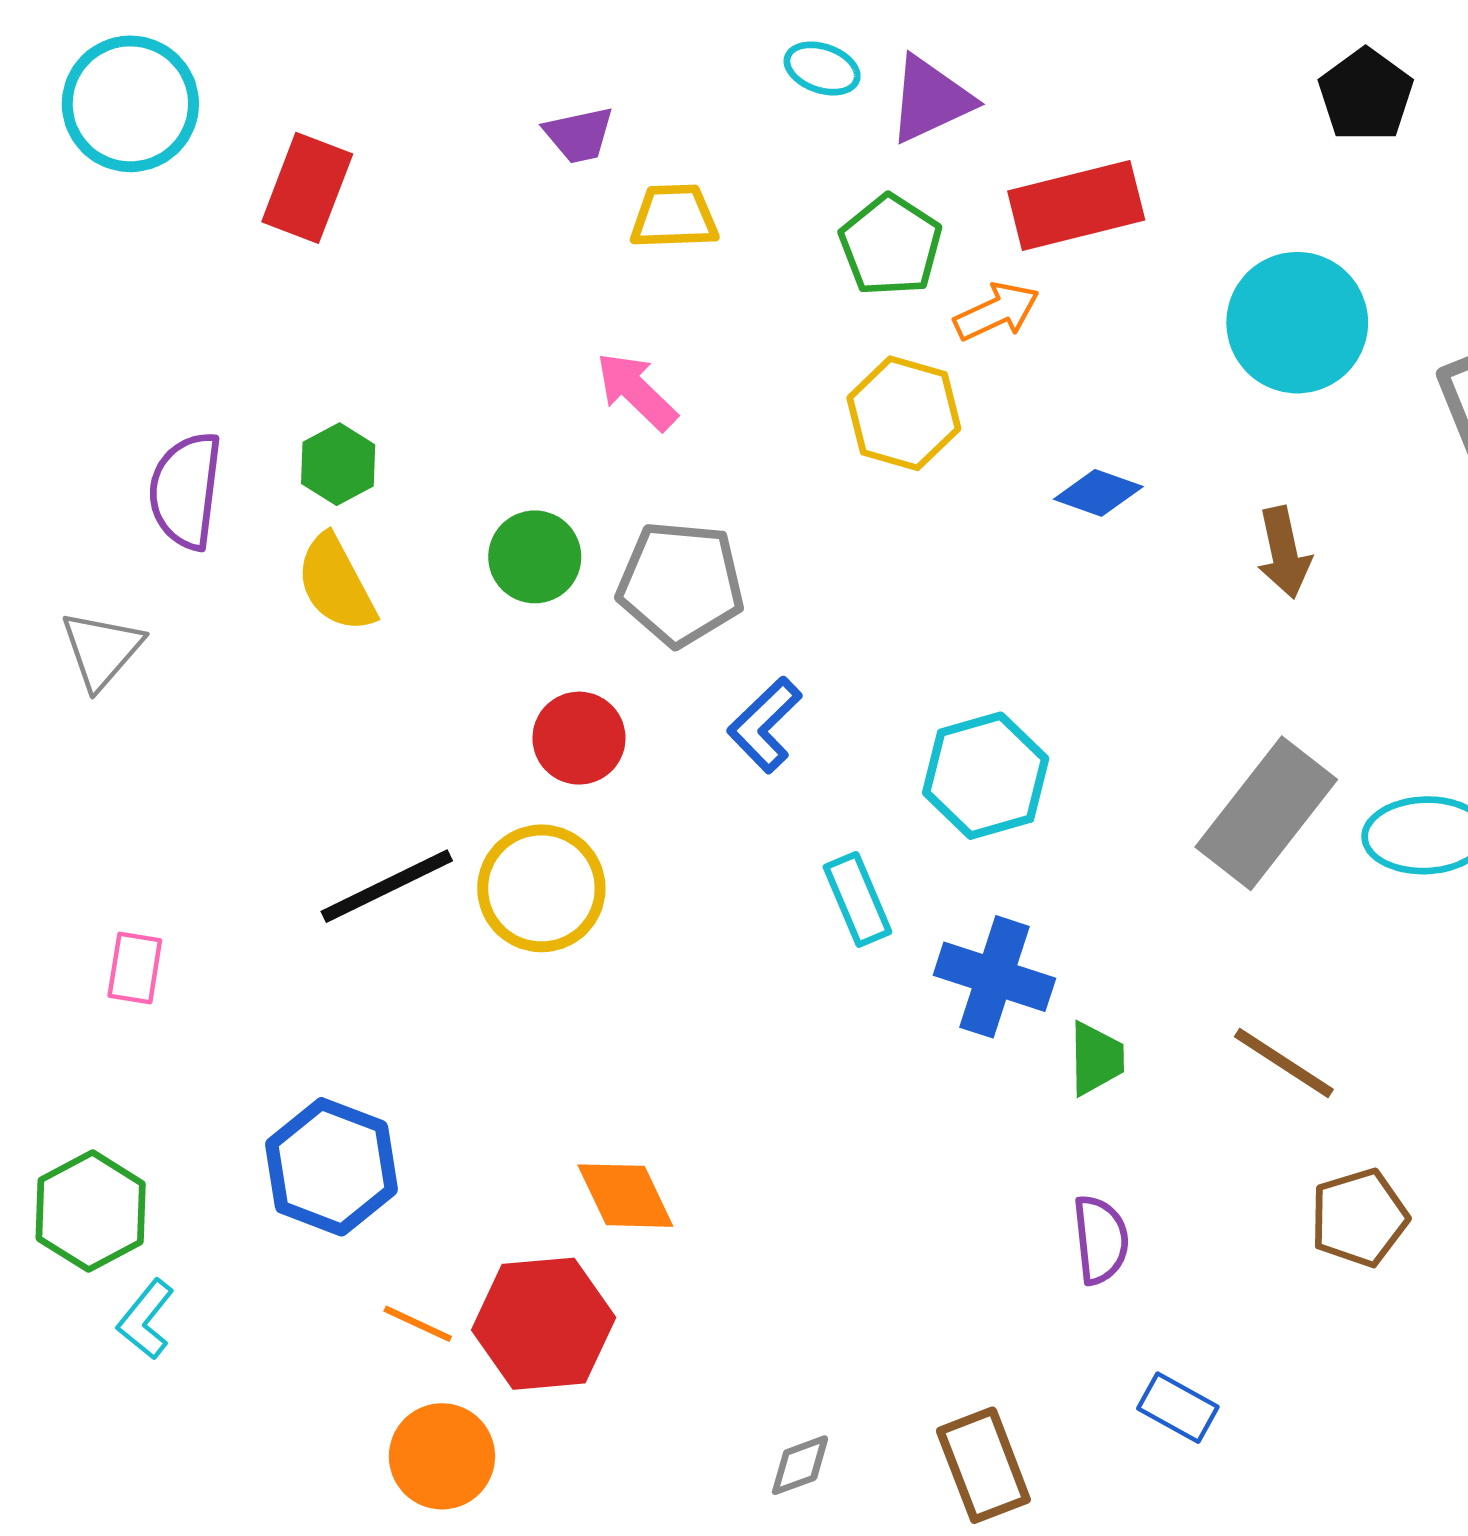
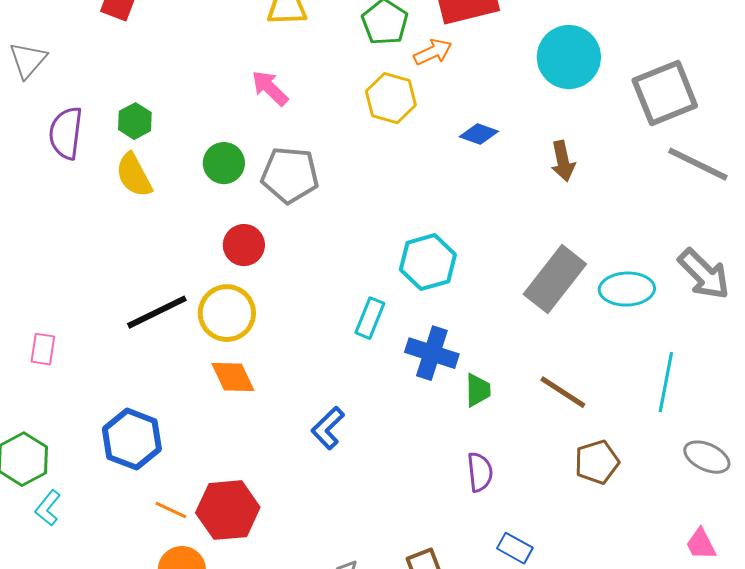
gray triangle: (102, 650) -> (28, 60), moved
blue L-shape: (765, 725) -> (328, 428), moved
cyan rectangle: (857, 899) -> (370, 318), turned 45
orange diamond: (625, 1196) -> (233, 377), moved

